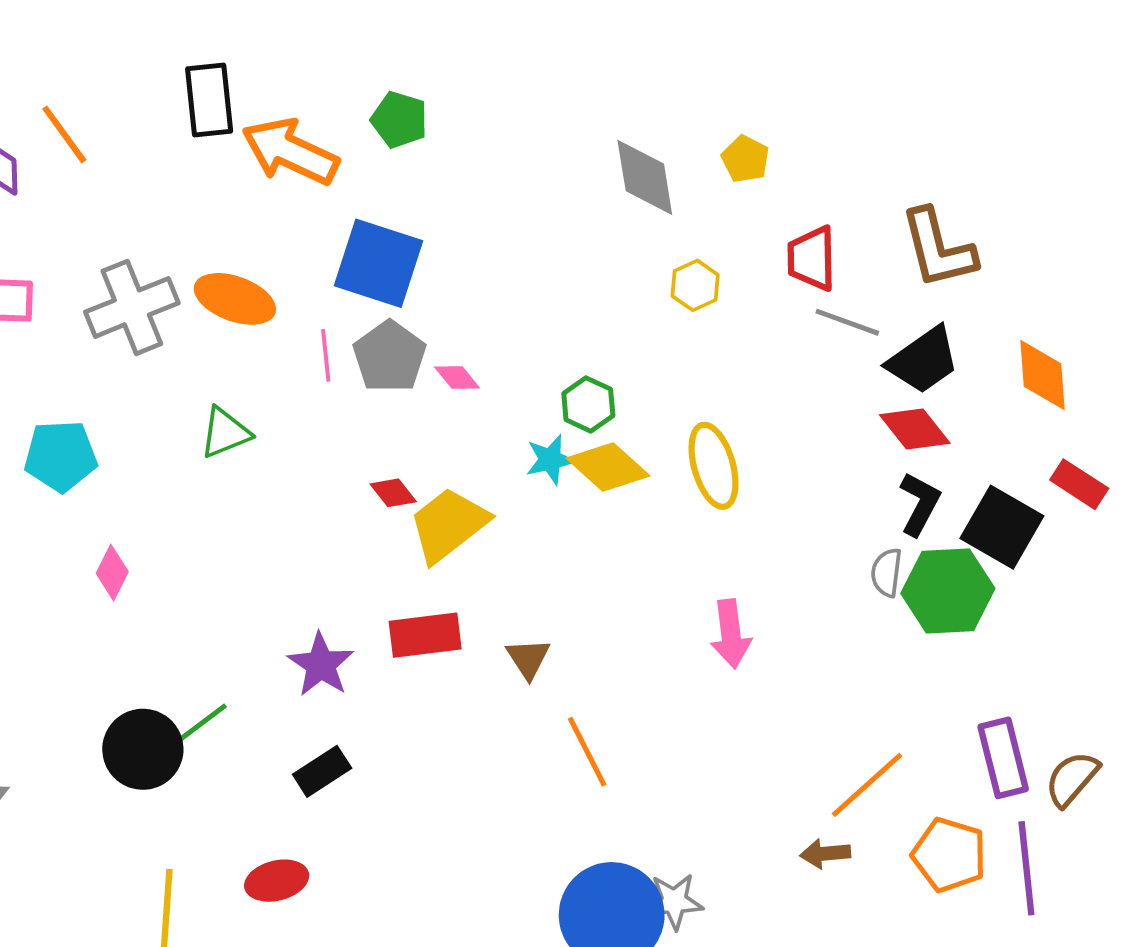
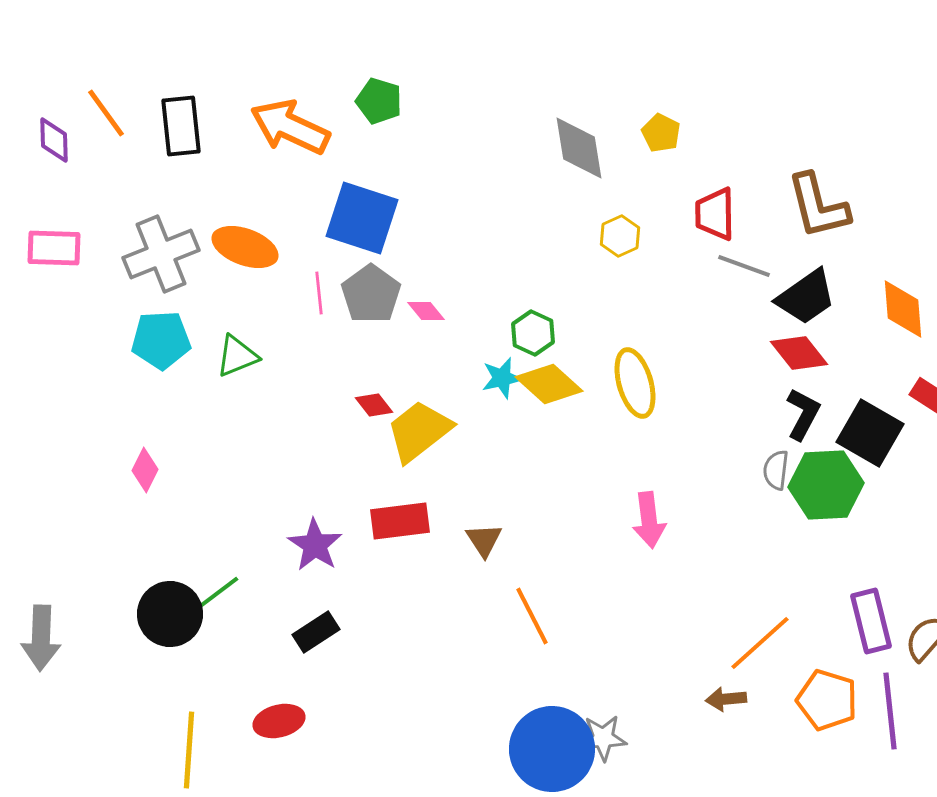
black rectangle: (209, 100) -> (181, 126), moved
cyan pentagon: (61, 456) -> (161, 340), moved

